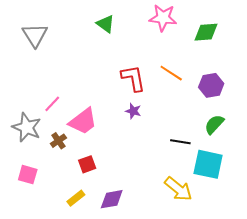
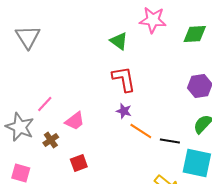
green triangle: (106, 24) -> (119, 41), moved
orange line: (171, 73) -> (141, 131), moved
pink trapezoid: (83, 121) -> (75, 121), size x0.7

